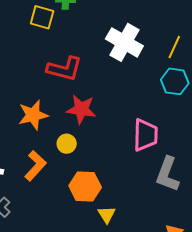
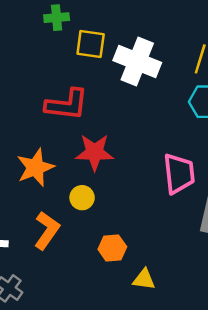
yellow square: (42, 17) -> (91, 44), moved
orange hexagon: (85, 186) -> (112, 248), size x0.7
yellow triangle: (107, 215) -> (144, 279), turned -42

